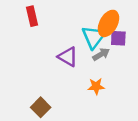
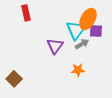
purple triangle: (68, 57) -> (55, 46), turned 36
brown square: (41, 107) -> (14, 79), moved

